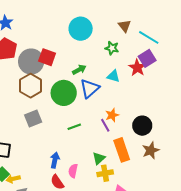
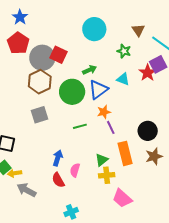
orange star: (112, 115) -> (104, 112), moved

